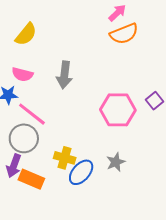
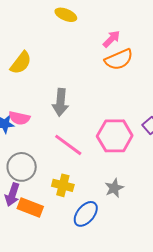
pink semicircle: (22, 74) -> (19, 118), moved
pink line: (32, 114) -> (68, 145), moved
blue ellipse: (81, 172) -> (86, 214), moved

